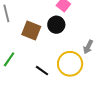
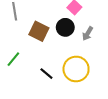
gray arrow: (88, 47) -> (88, 34), moved

